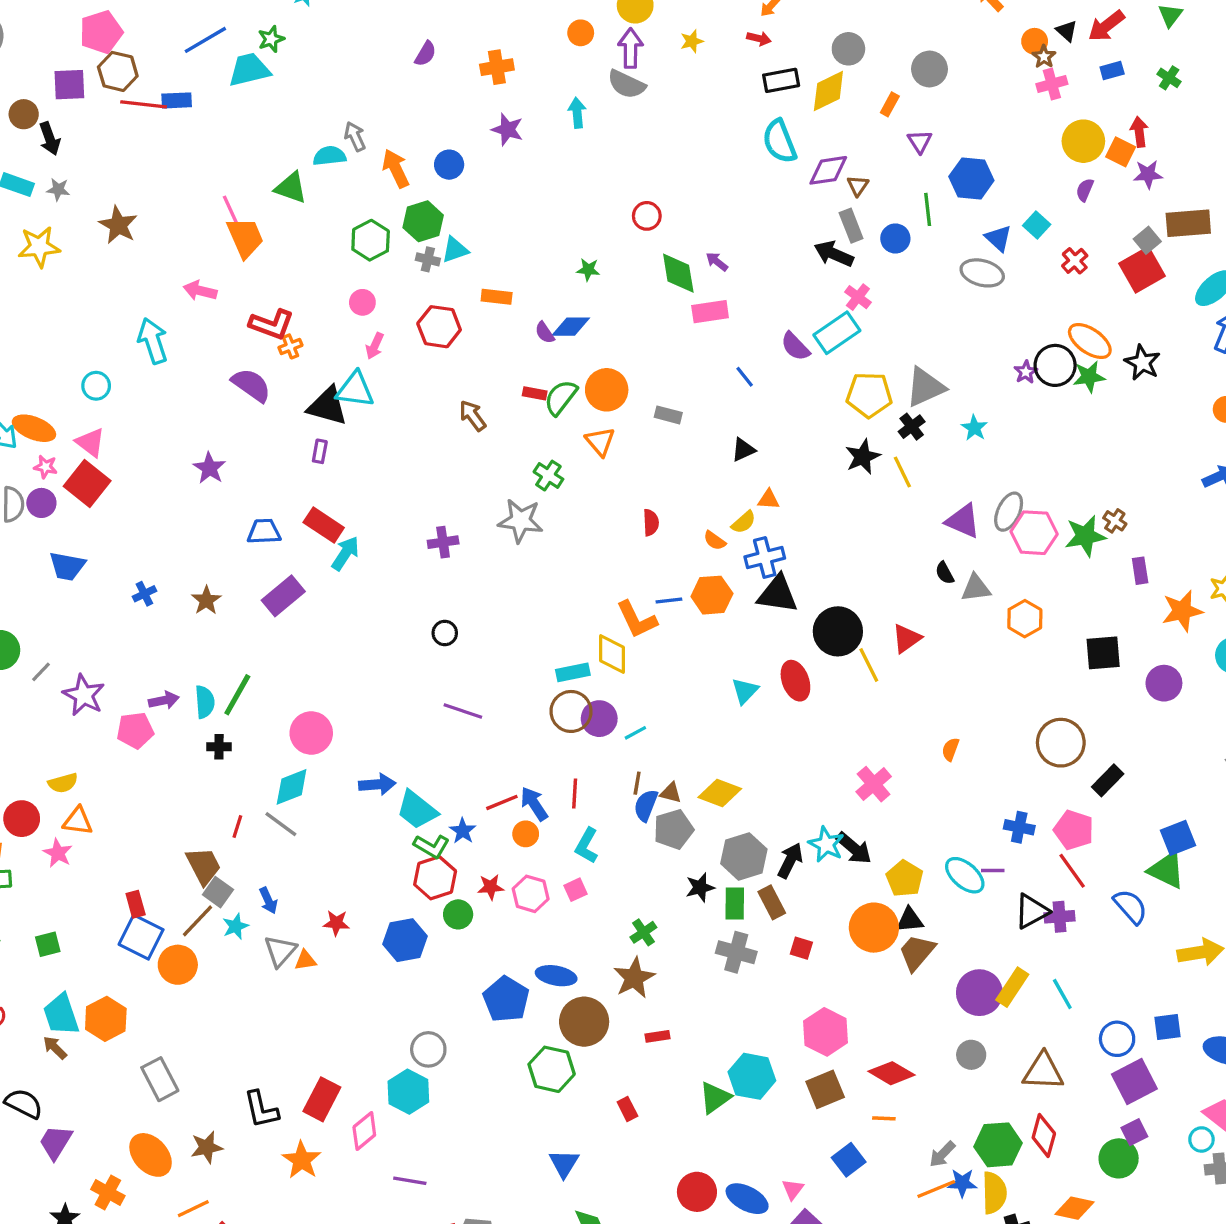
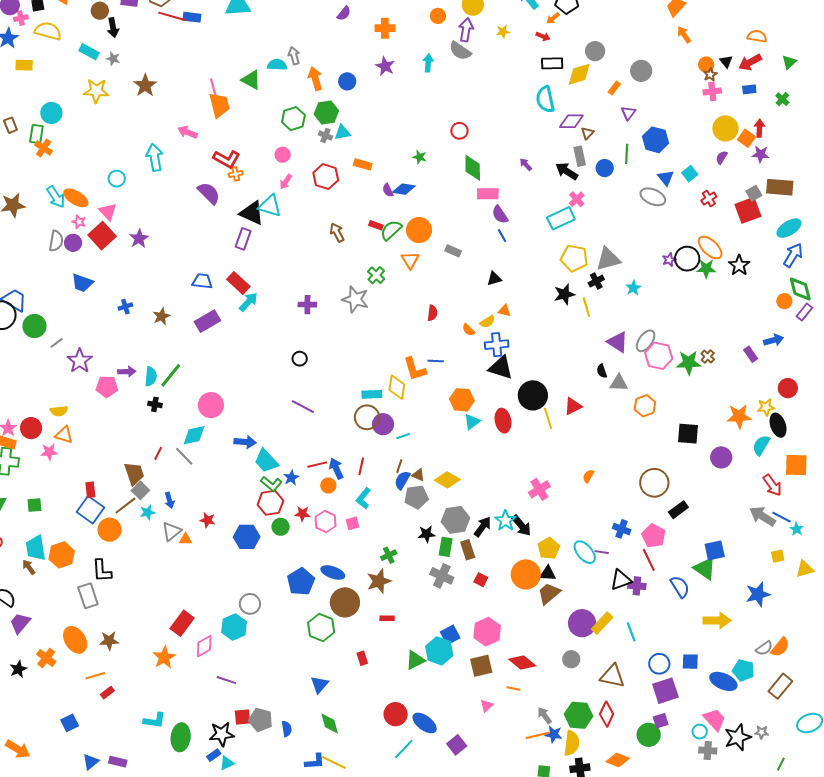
purple arrow: (717, 262) -> (526, 164), moved
purple semicircle: (795, 346) -> (500, 215), moved
purple rectangle: (320, 451) -> (243, 239), size x1.5
purple star: (209, 468) -> (139, 238), moved
purple rectangle: (1140, 571) -> (751, 354), moved, turned -35
orange hexagon: (712, 595) -> (462, 400), moved
pink star: (58, 853) -> (49, 452), turned 30
black L-shape: (261, 1109) -> (102, 571), moved
gray arrow: (942, 1154) -> (545, 715), turned 90
blue square: (849, 1160) -> (450, 635), moved
pink triangle: (793, 1189) -> (486, 706), moved

